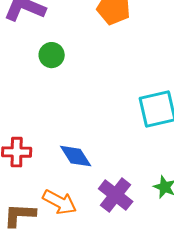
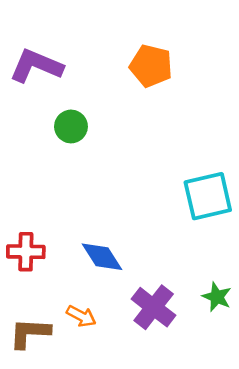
orange arrow: (60, 202) -> (81, 316), size x0.7

